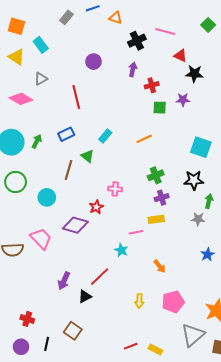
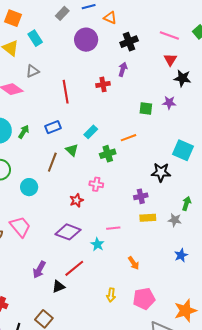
pink line: (165, 32) -> (169, 36), moved
red triangle: (180, 56) -> (170, 60), turned 32
purple circle: (94, 62) -> (86, 40), moved, size x1.5
red cross: (152, 85) -> (103, 84), moved
green cross: (156, 175) -> (108, 154), moved
black star: (194, 180) -> (161, 172), moved
yellow rectangle: (156, 219) -> (148, 218), moved
purple diamond: (75, 225) -> (68, 232), moved

